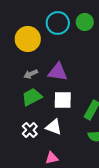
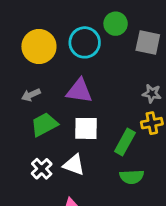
cyan circle: (58, 23) -> (85, 42), moved
gray arrow: (31, 74) -> (31, 95), moved

